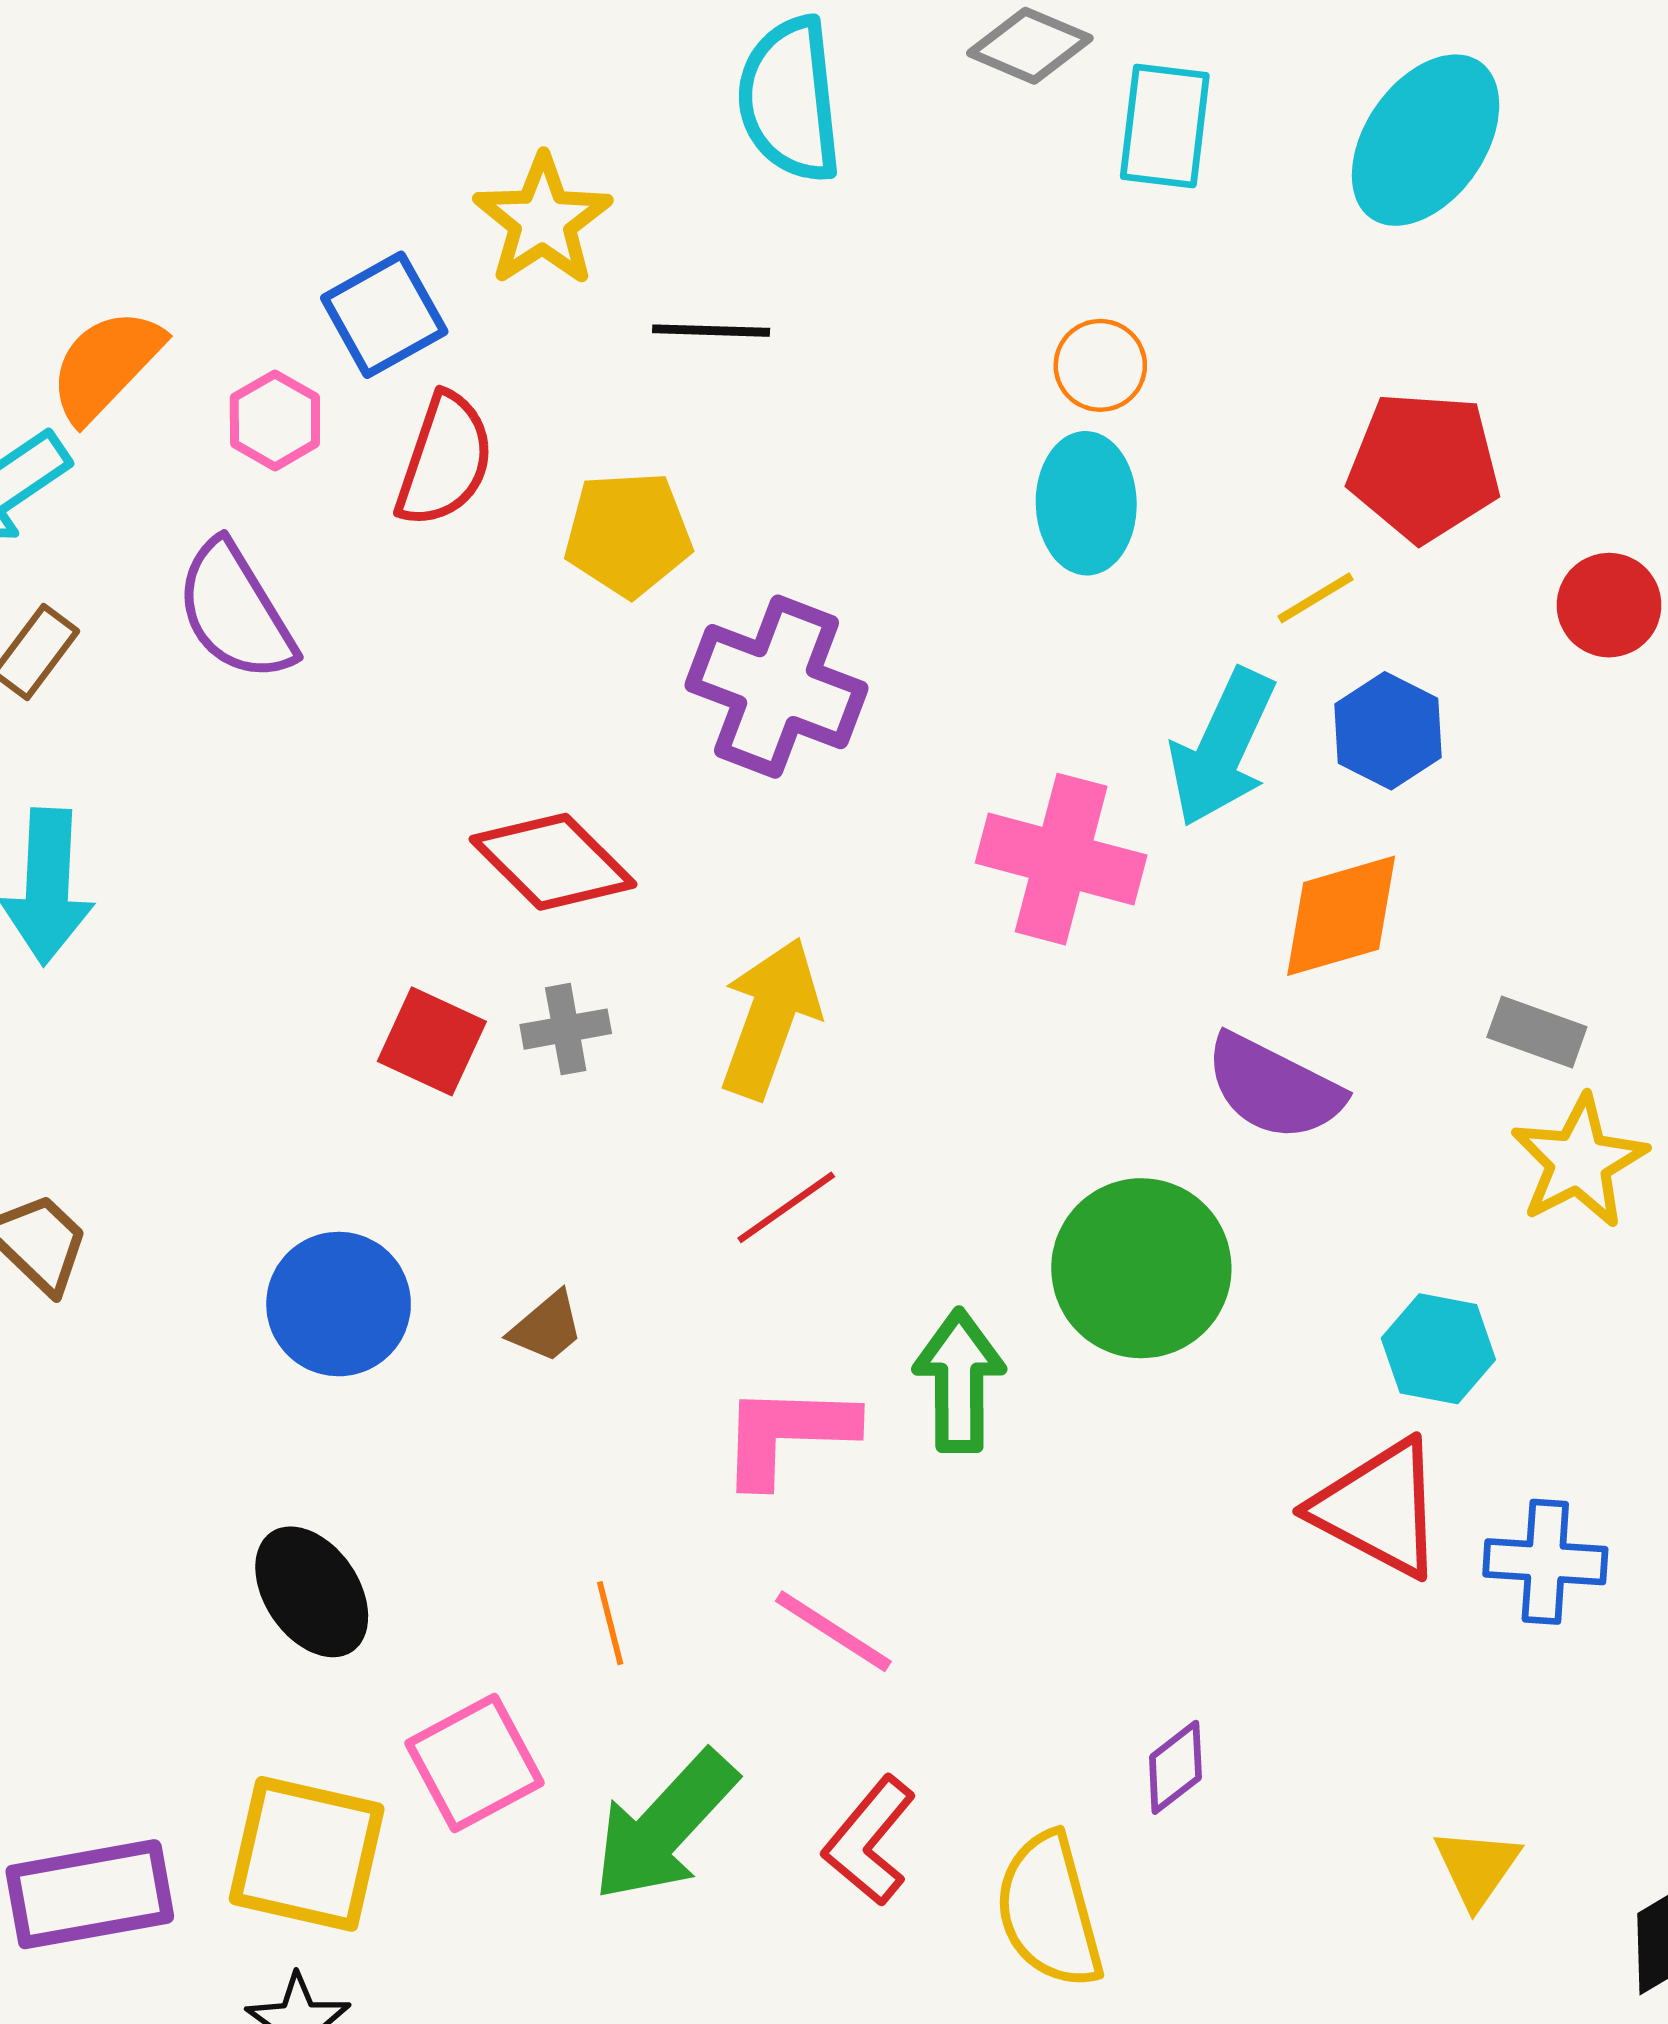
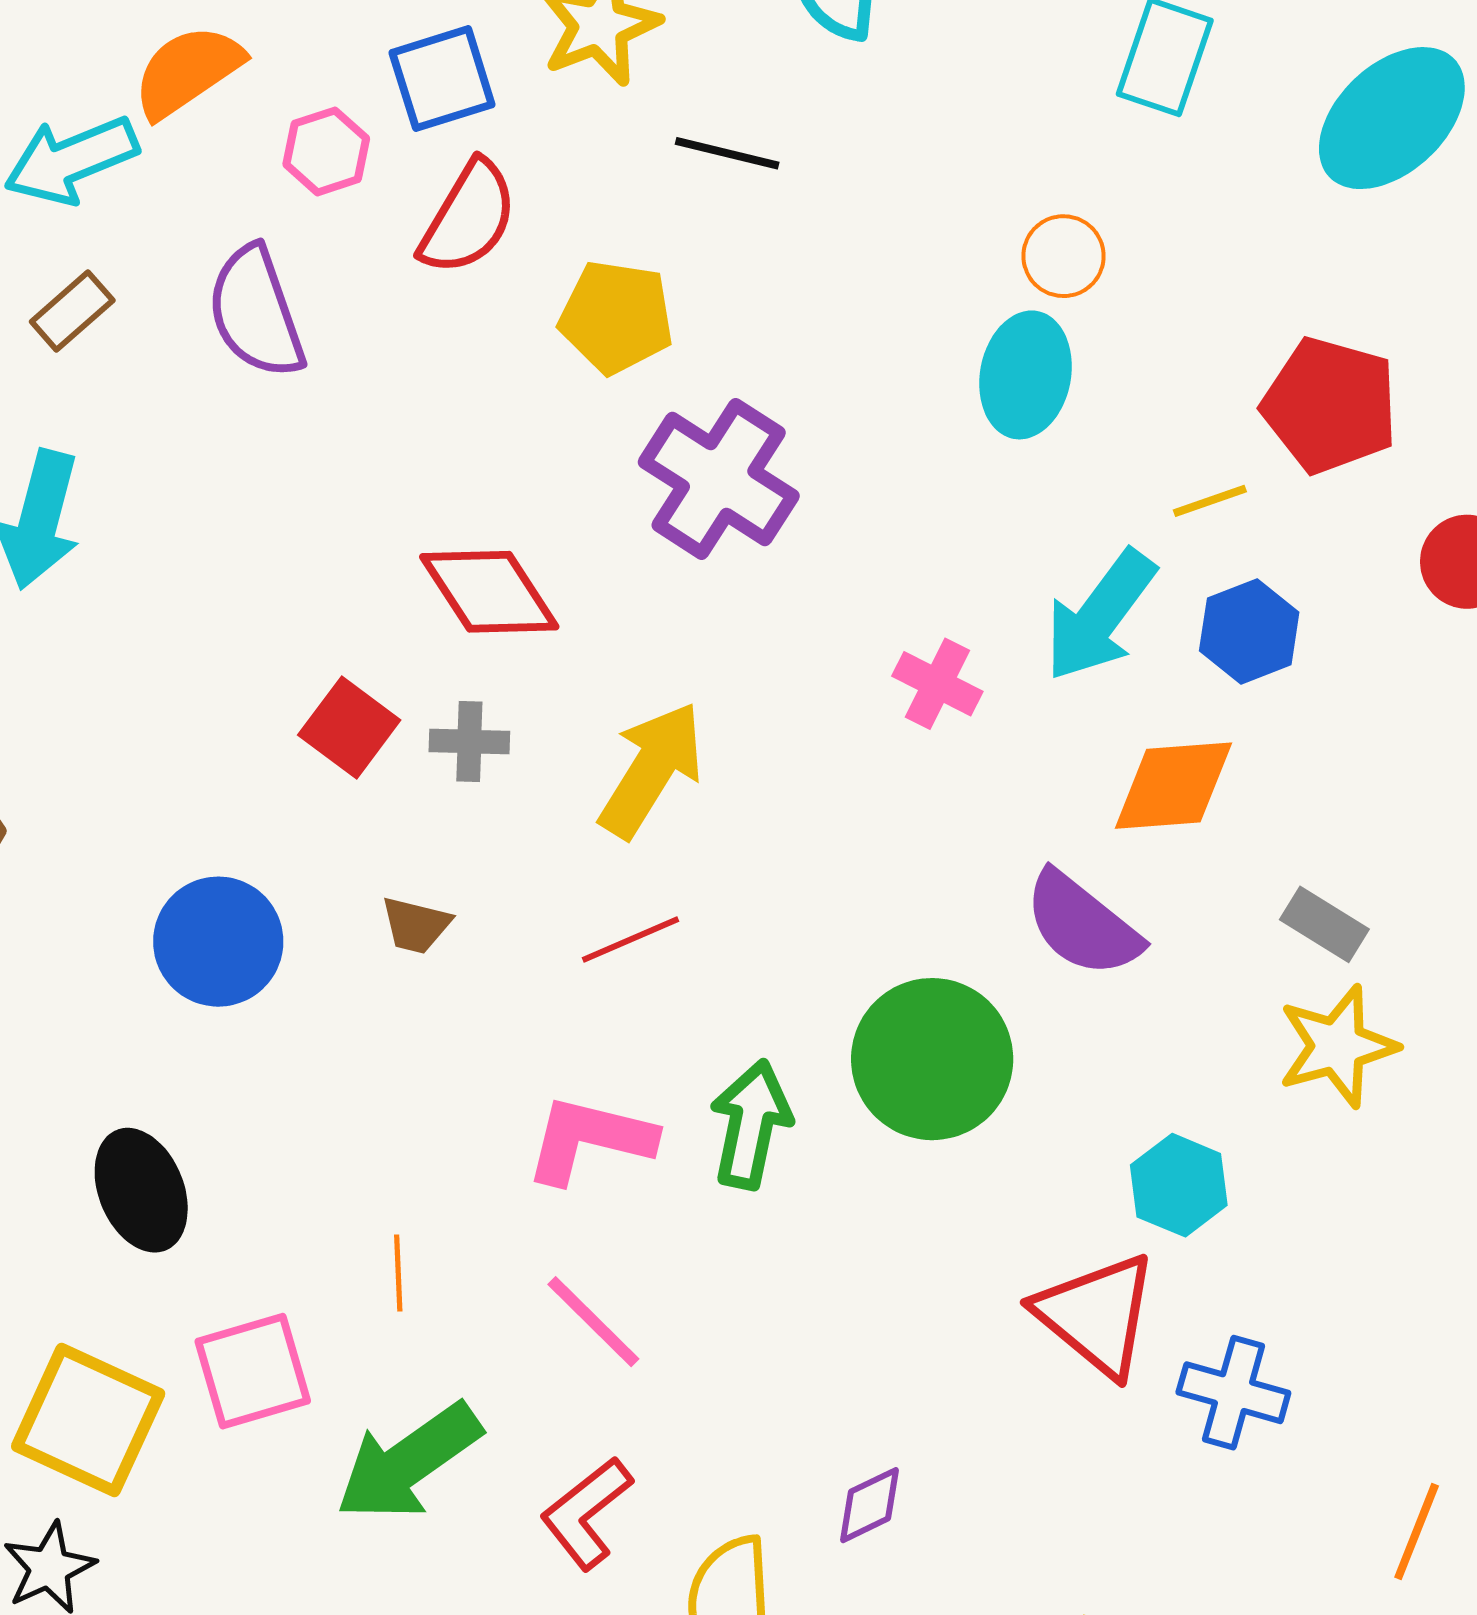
pink cross: (1061, 859) -> (937, 684), size x0.6
brown trapezoid: (547, 1327) -> (416, 925), moved, turned 42

